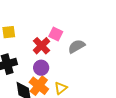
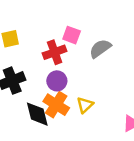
red cross: (42, 46) -> (55, 52), turned 30

